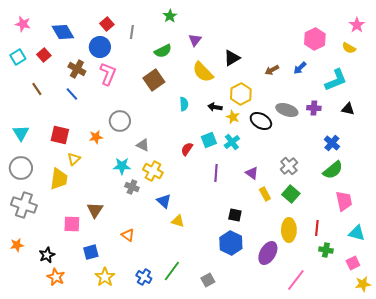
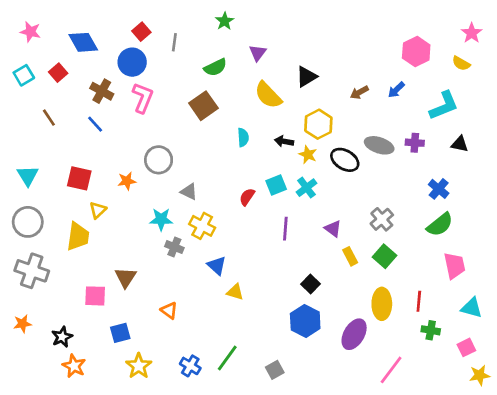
black square: (235, 215) -> (310, 284), turned 32

